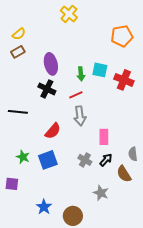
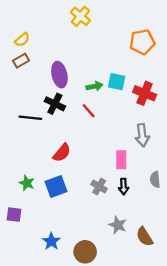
green arrow: (81, 74) -> (94, 86), turned -96
red line: (76, 95) -> (89, 111), turned 72
black line: (18, 112) -> (30, 118), moved
gray arrow: (80, 116) -> (142, 135), moved
black arrow: (106, 160) -> (124, 187), turned 136
brown semicircle: (124, 174) -> (145, 237), moved

